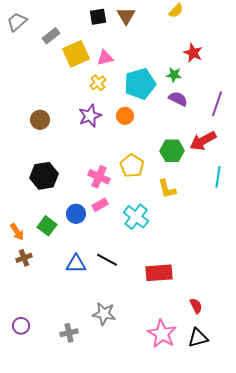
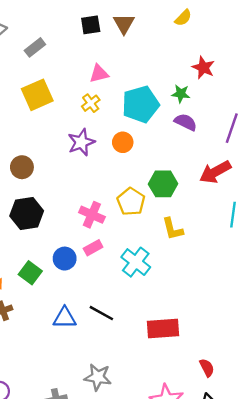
yellow square: (76, 54) -> (37, 95), moved
brown circle: (40, 120) -> (22, 167), moved
green hexagon: (172, 151) -> (163, 184), moved

